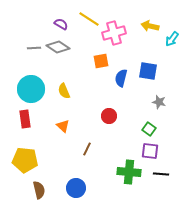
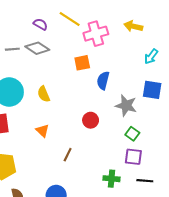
cyan arrow: (172, 39) -> (151, 57), moved
blue square: (148, 71) -> (152, 90), moved
gray star: (159, 102) -> (126, 106), moved, size x1.5
green cross: (129, 172) -> (111, 179), size x0.7

